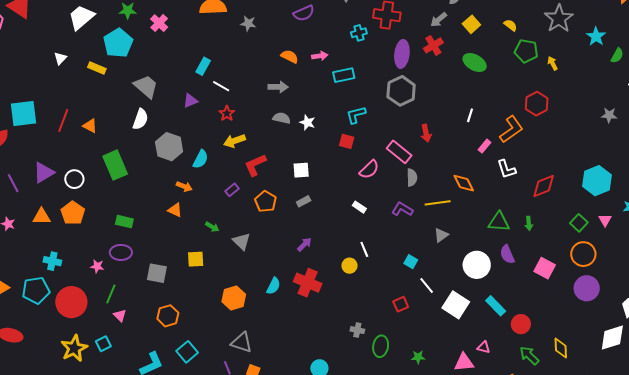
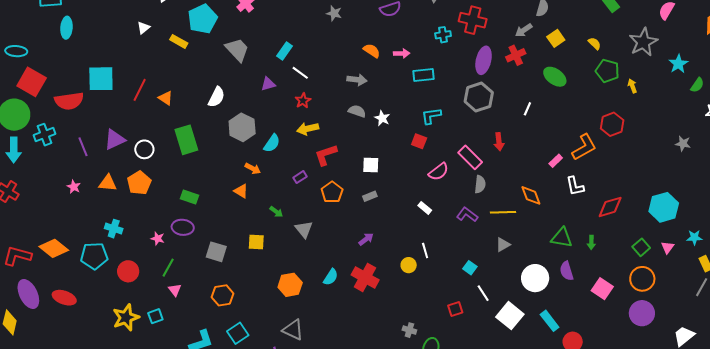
gray trapezoid: (146, 86) -> (237, 50), moved
white line: (470, 115) -> (527, 109), moved
red circle: (71, 302) -> (128, 271), size x0.7

